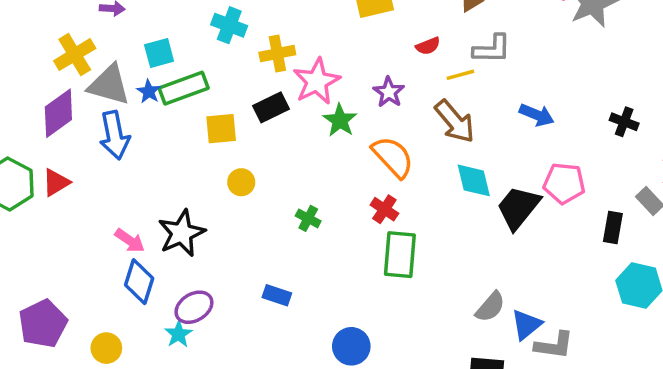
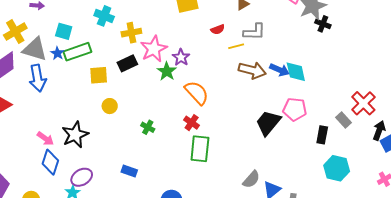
cyan square: (159, 53) -> (64, 31), turned 30
purple star: (389, 92) -> (181, 57), moved
brown arrow: (455, 121) -> (252, 70), moved, turned -36
black cross: (624, 122) -> (323, 24), moved
cyan diamond: (474, 180) -> (296, 72), moved

